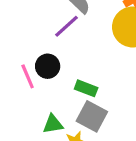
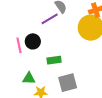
green rectangle: (86, 88) -> (54, 60), turned -40
gray square: (92, 116) -> (68, 83), moved, turned 36

